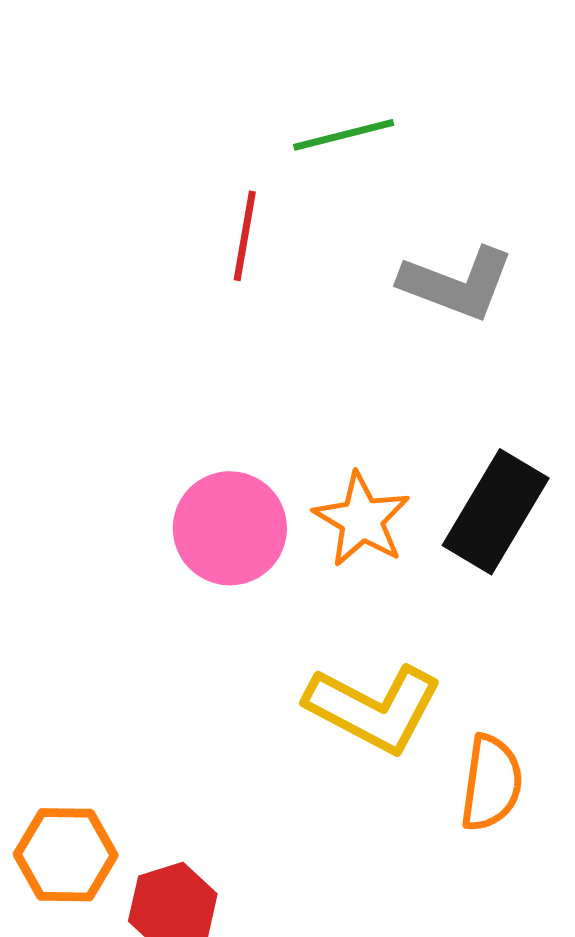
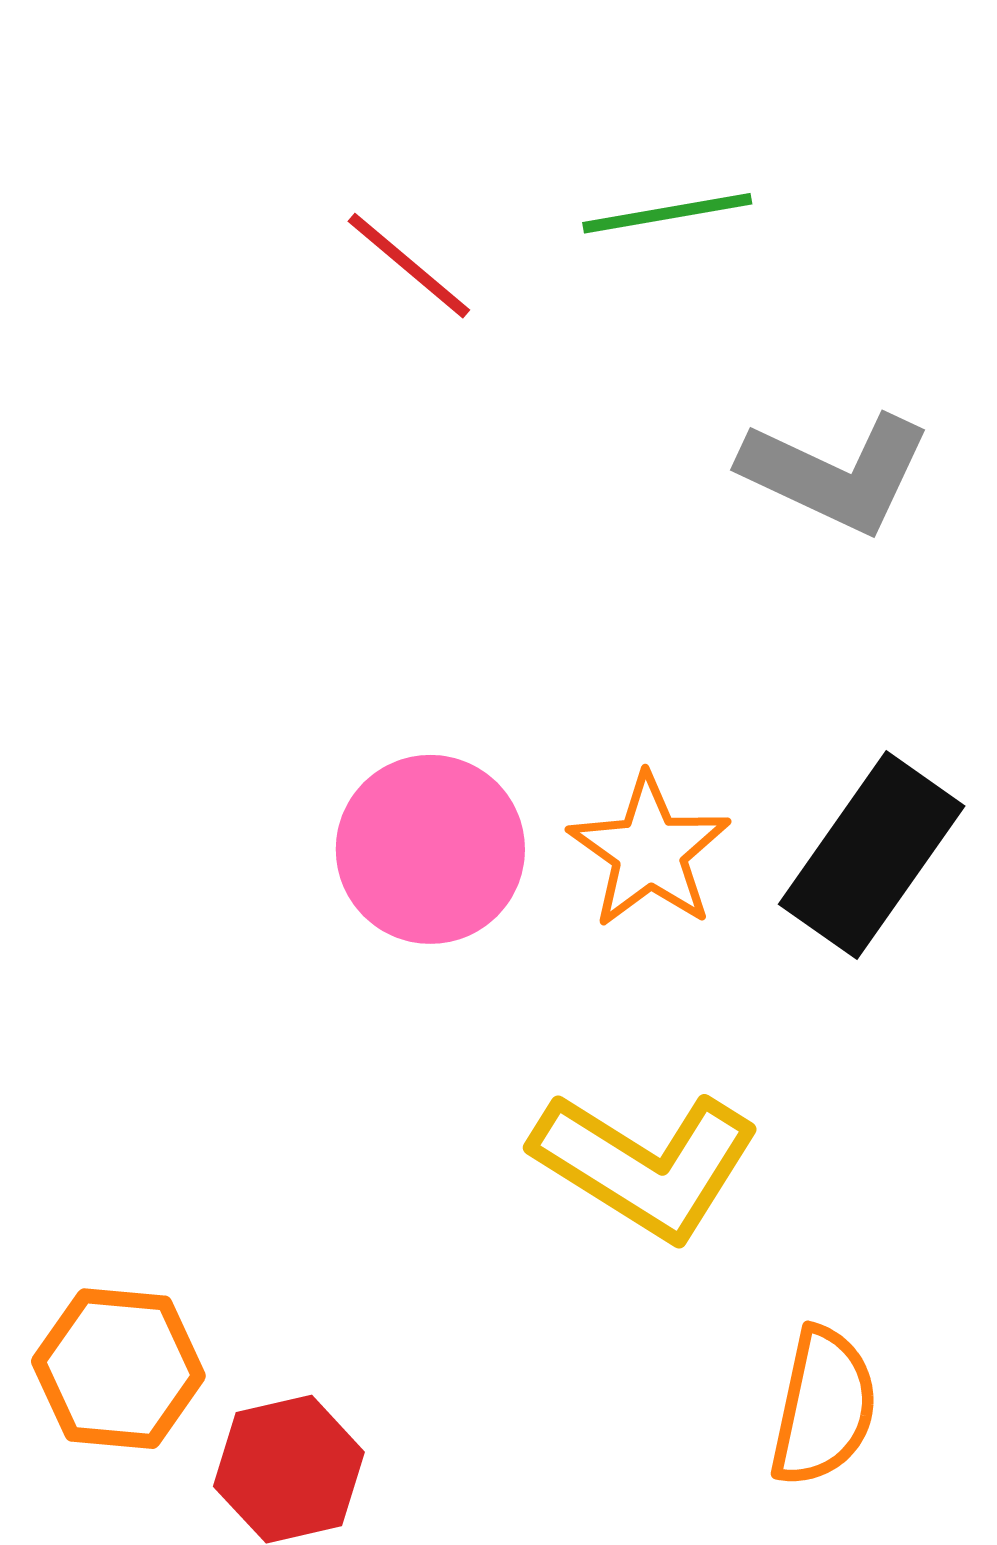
red line: (245, 236) -> (409, 266), moved, turned -64
orange semicircle: (491, 783) -> (823, 1407), moved

